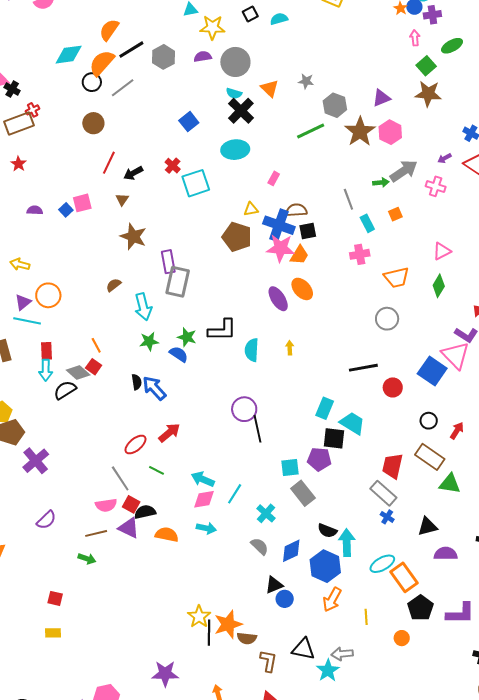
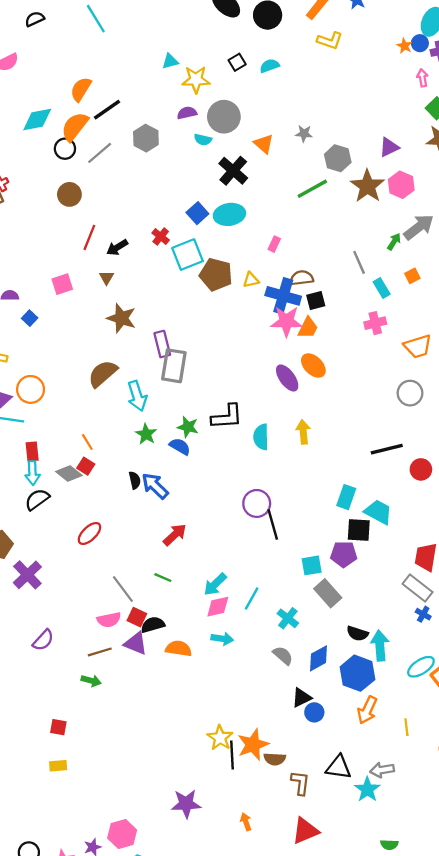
gray hexagon: (163, 57) -> (146, 138), moved
cyan semicircle: (234, 93) -> (203, 140), moved
blue square: (189, 122) -> (197, 213), moved
green arrow: (381, 183) -> (394, 242), turned -49
blue square: (66, 210) -> (30, 318), moved
brown pentagon: (237, 237) -> (216, 275), moved
brown semicircle: (114, 285) -> (103, 374), size x1.8
green star: (149, 341) -> (146, 434), turned -30
yellow arrow: (290, 348) -> (303, 432), size x1.5
black semicircle: (65, 390) -> (37, 499), moved
red ellipse: (135, 445) -> (89, 533), moved
cyan arrow: (203, 479) -> (215, 584), turned -65

